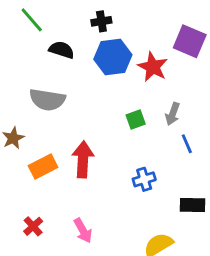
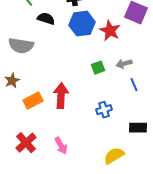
gray semicircle: (47, 100) -> (21, 46), moved
gray arrow: (173, 114) -> (124, 64), turned 56
red cross: (33, 226) -> (26, 143), size x1.5

